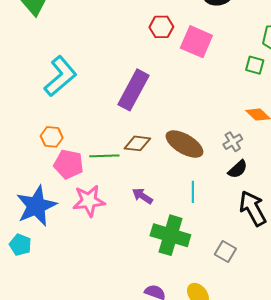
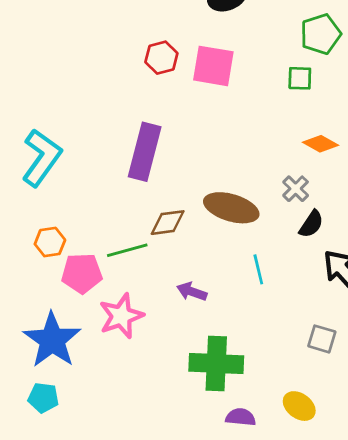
green cross: (170, 235) -> (216, 364), moved

